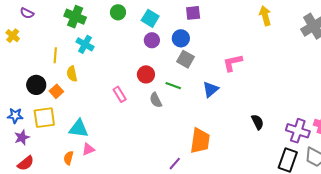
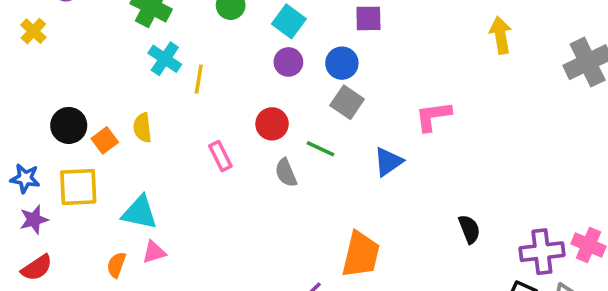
yellow line: (55, 55) -> (199, 79), moved
yellow semicircle: (72, 74) -> (142, 128), moved
purple cross: (298, 131) -> (542, 252), turned -30

